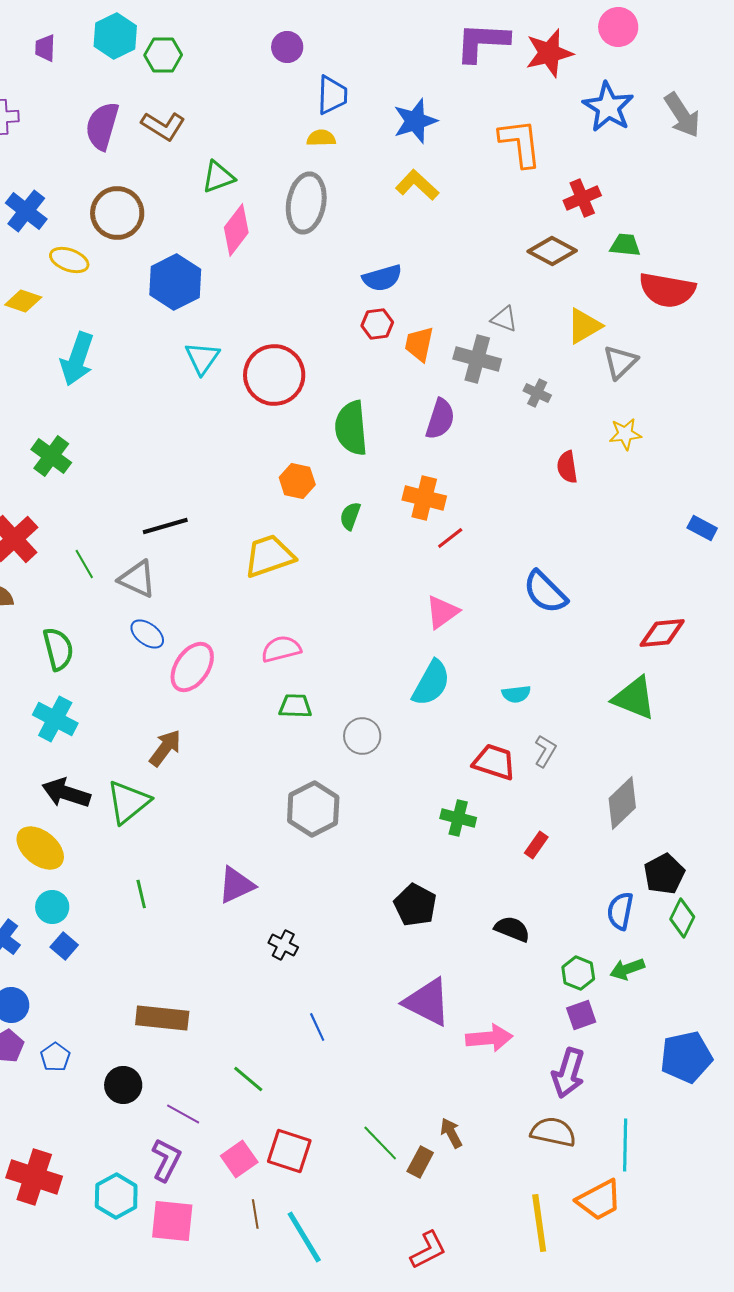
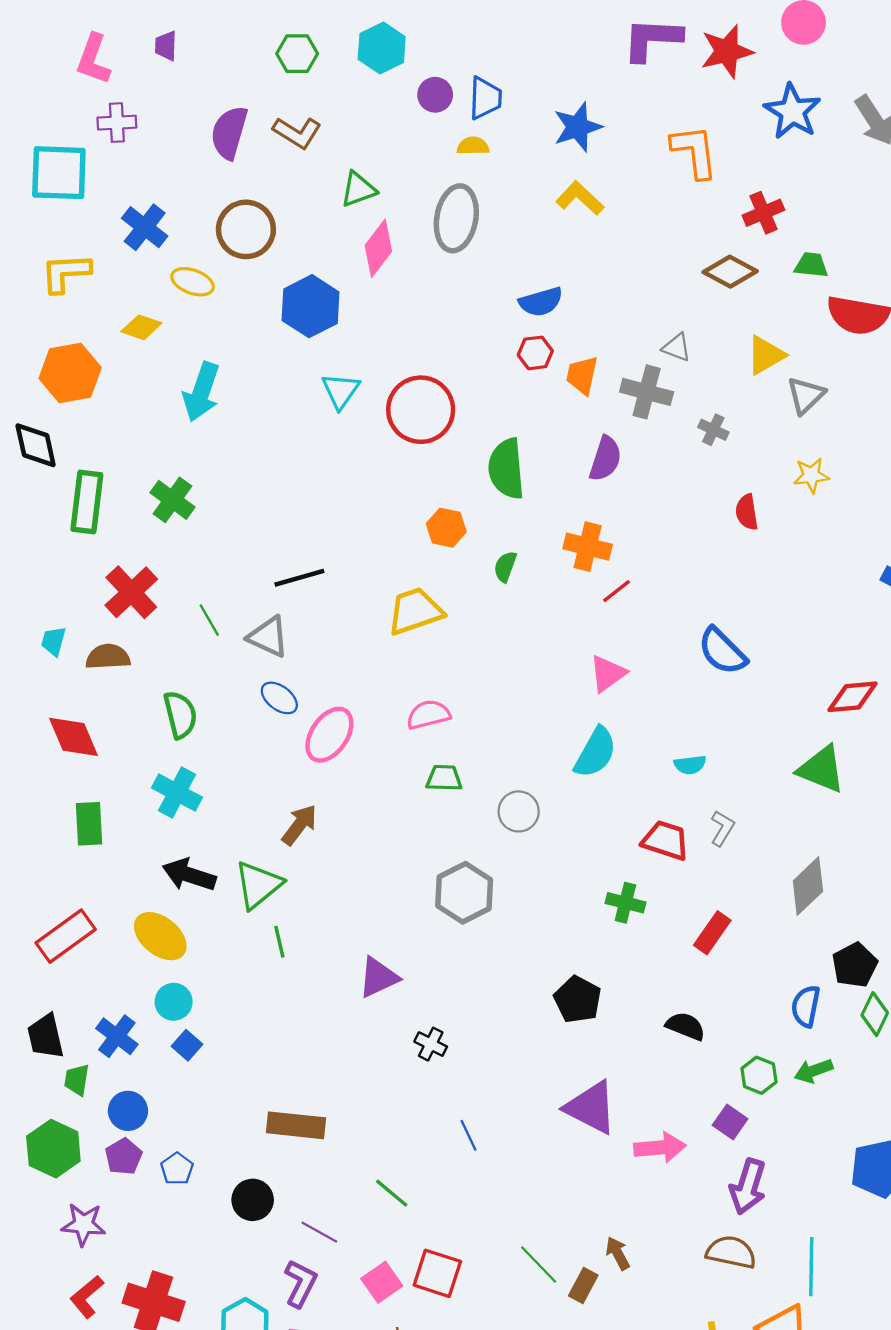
cyan hexagon: (115, 36) -> (382, 48), moved
purple circle: (287, 47) -> (435, 95), moved
red rectangle: (536, 845) -> (712, 933), size x1.4
green line: (141, 894) -> (279, 942), moved
purple square: (581, 1015) -> (730, 1122), moved, turned -36

